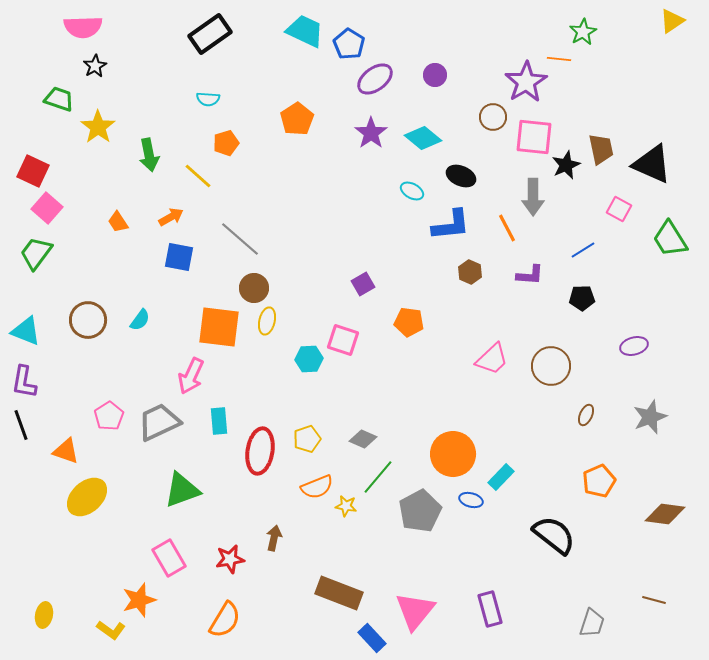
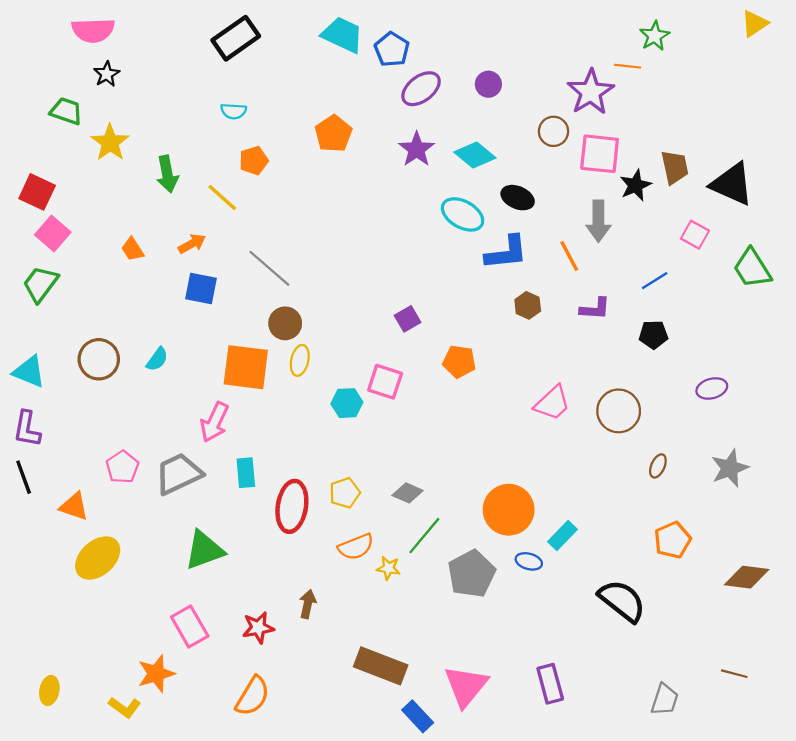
cyan ellipse: (412, 191) -> (463, 214), size x1.6

